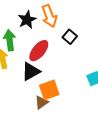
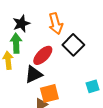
black star: (27, 20) -> (21, 24), moved
black square: (70, 37) -> (73, 45), size x1.5

